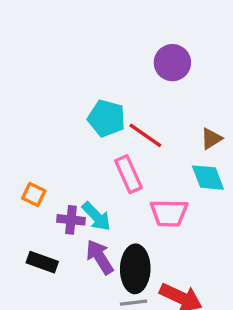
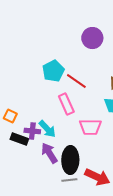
cyan pentagon: (106, 118) -> (53, 71), turned 30
black rectangle: (42, 262) -> (19, 139), moved

